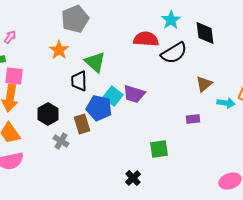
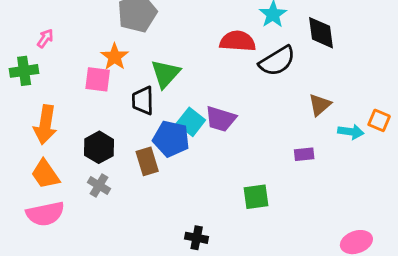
green triangle: (95, 62) -> (165, 74), turned 30
pink square: (14, 76) -> (98, 79), moved
gray cross: (61, 141) -> (99, 185), moved
black cross: (133, 178) -> (197, 238), moved, turned -35

